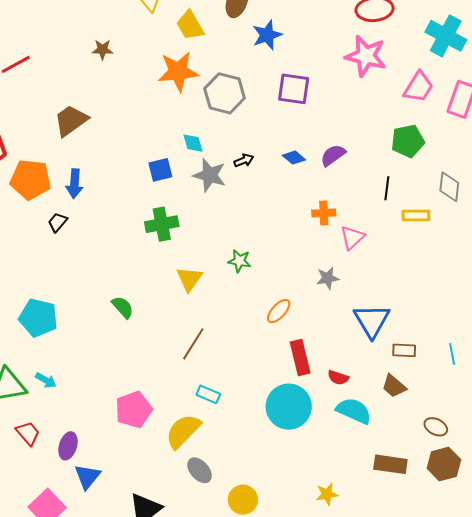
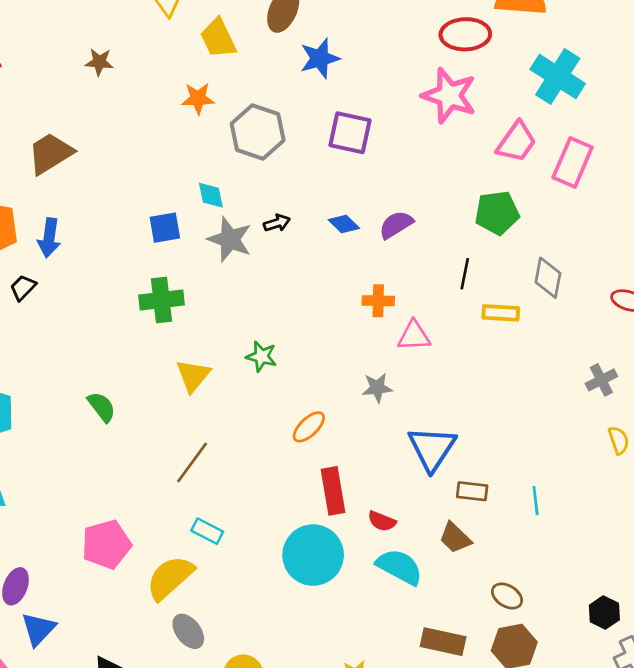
orange star: (178, 71) -> (198, 98), size x0.6
pink triangle: (352, 237) -> (414, 336), turned 36

